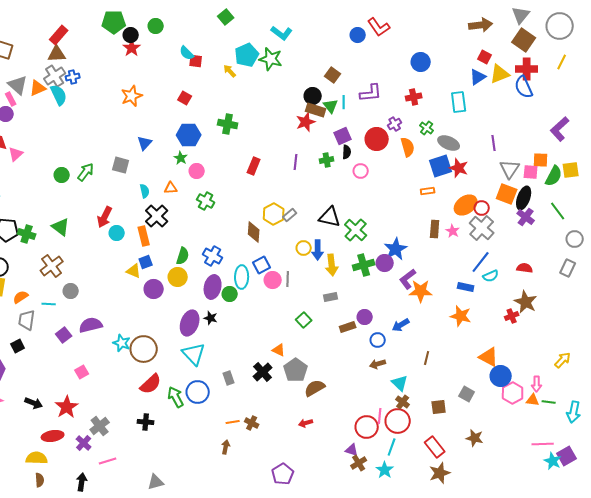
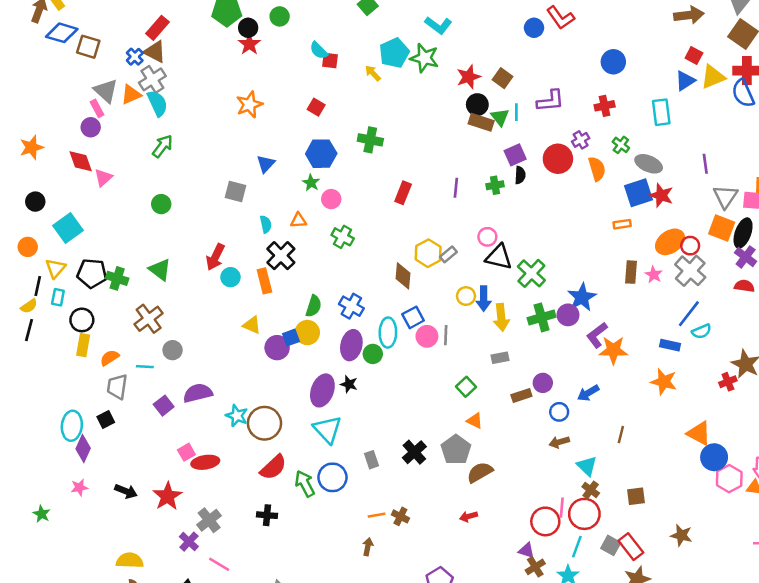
brown triangle: (57, 54) -> (155, 52), turned 30
blue cross: (73, 77) -> (135, 57), moved, turned -32
red star: (306, 122) -> (469, 77), moved
pink circle: (361, 171) -> (487, 237), moved
green arrow: (86, 172) -> (162, 146), moved
blue square: (146, 262) -> (291, 338), moved
red semicircle: (525, 268) -> (744, 286), moved
orange triangle: (279, 350) -> (475, 421), moved
gray square: (467, 394) -> (611, 545), moved
red ellipse: (53, 436) -> (205, 462), moved
pink line: (108, 461) -> (219, 564), turned 48

